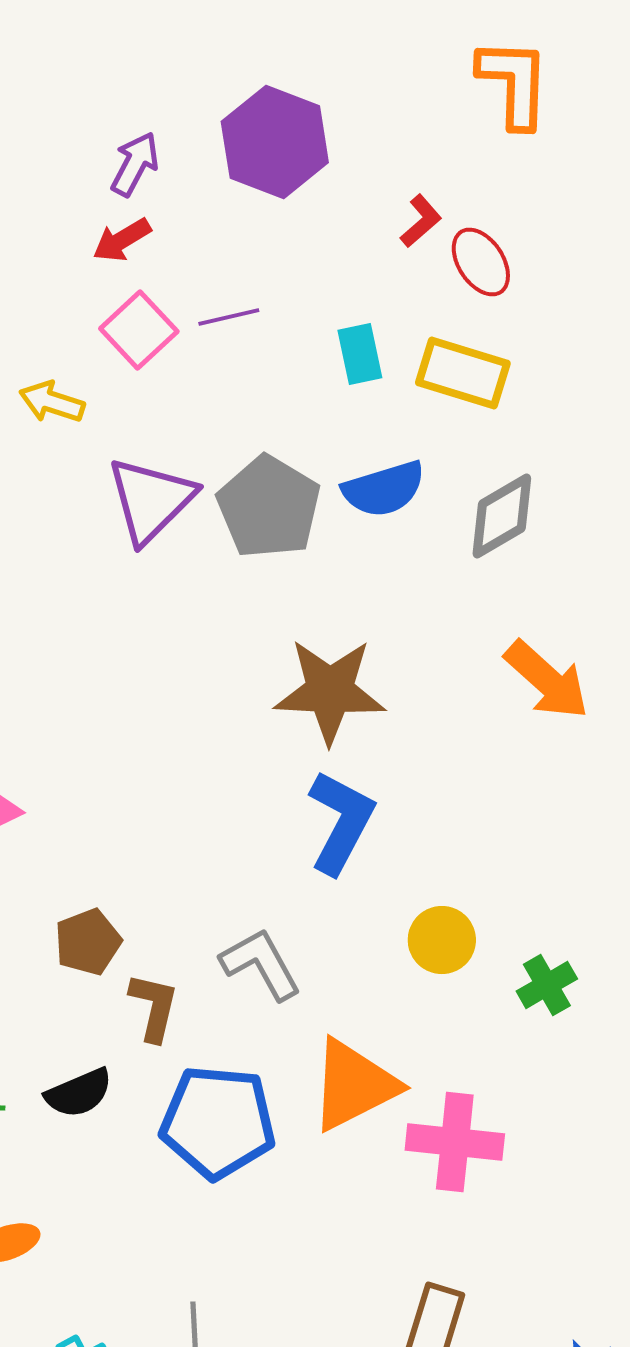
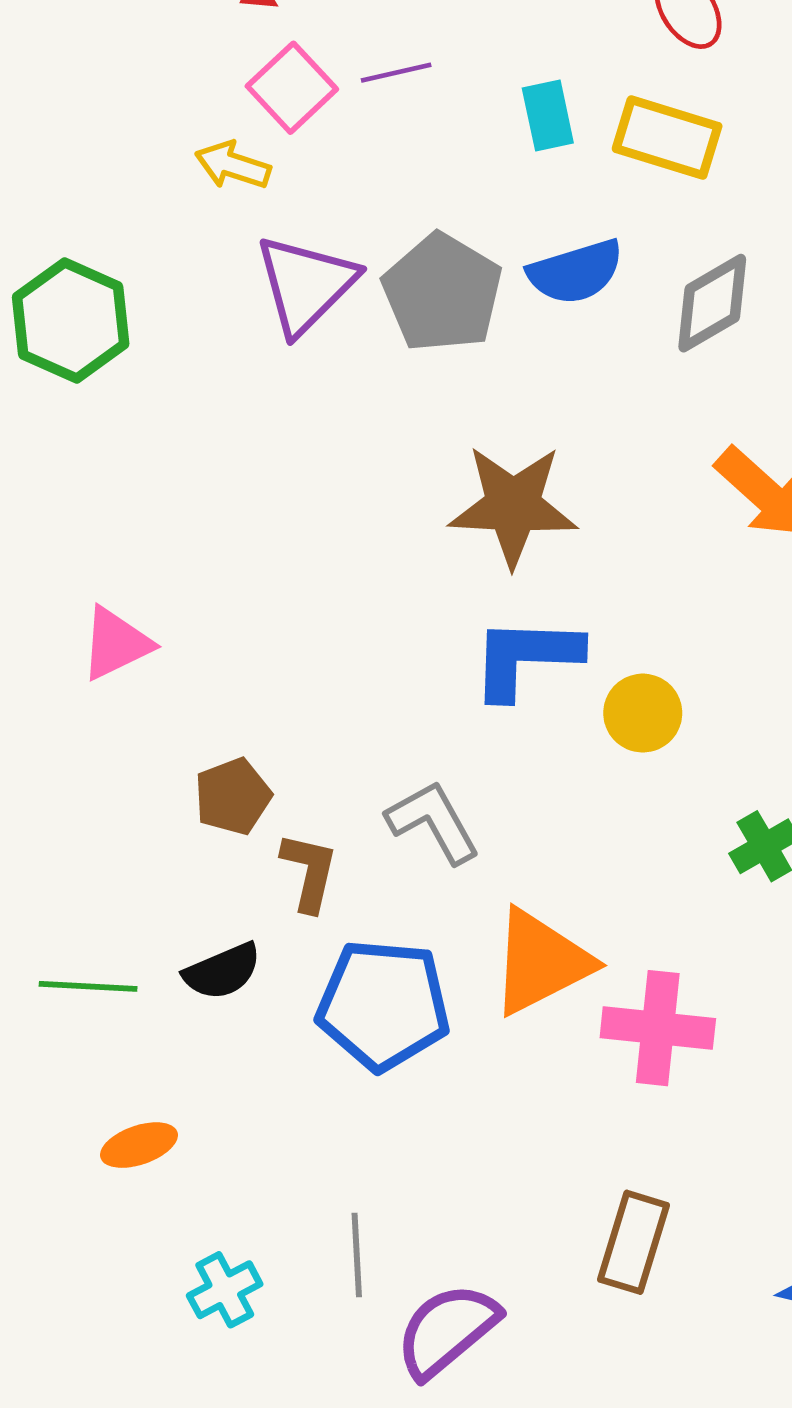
yellow arrow: (52, 402) -> (233, 165), moved
blue L-shape: (341, 822) -> (526, 657), turned -116
yellow circle: (442, 940) -> (643, 713), moved

